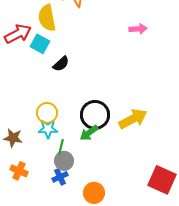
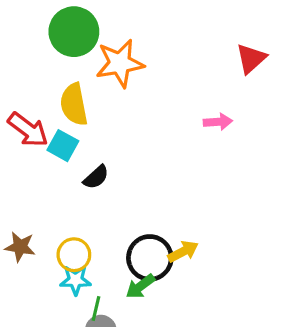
red arrow: (18, 34) -> (28, 130), turned 64
yellow arrow: (133, 119) -> (183, 252), moved, size x0.7
brown star: (13, 138) -> (20, 247), moved

